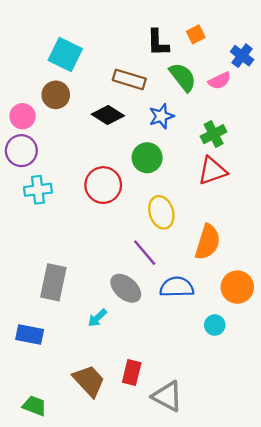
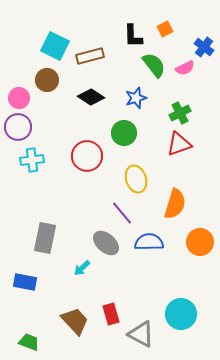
brown rectangle: (129, 79) -> (90, 56), moved, turned -32
cyan circle: (215, 325) -> (181, 314), moved, size x1.8
red rectangle: (132, 372) -> (111, 314), turned -30

